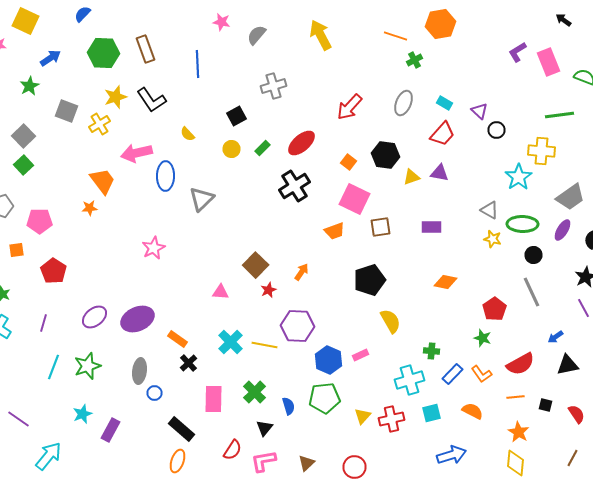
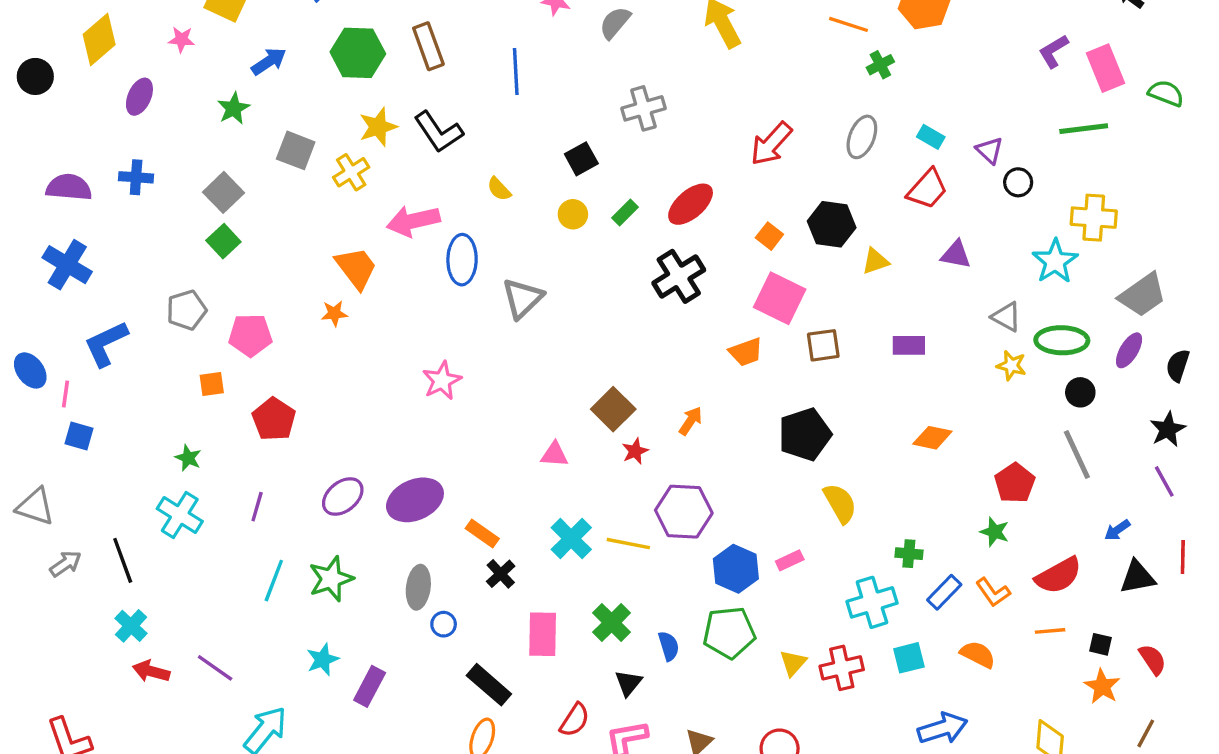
green line: (560, 115) -> (1084, 129), moved
purple triangle: (440, 173) -> (956, 255), moved
orange star: (518, 432) -> (1102, 686), moved

